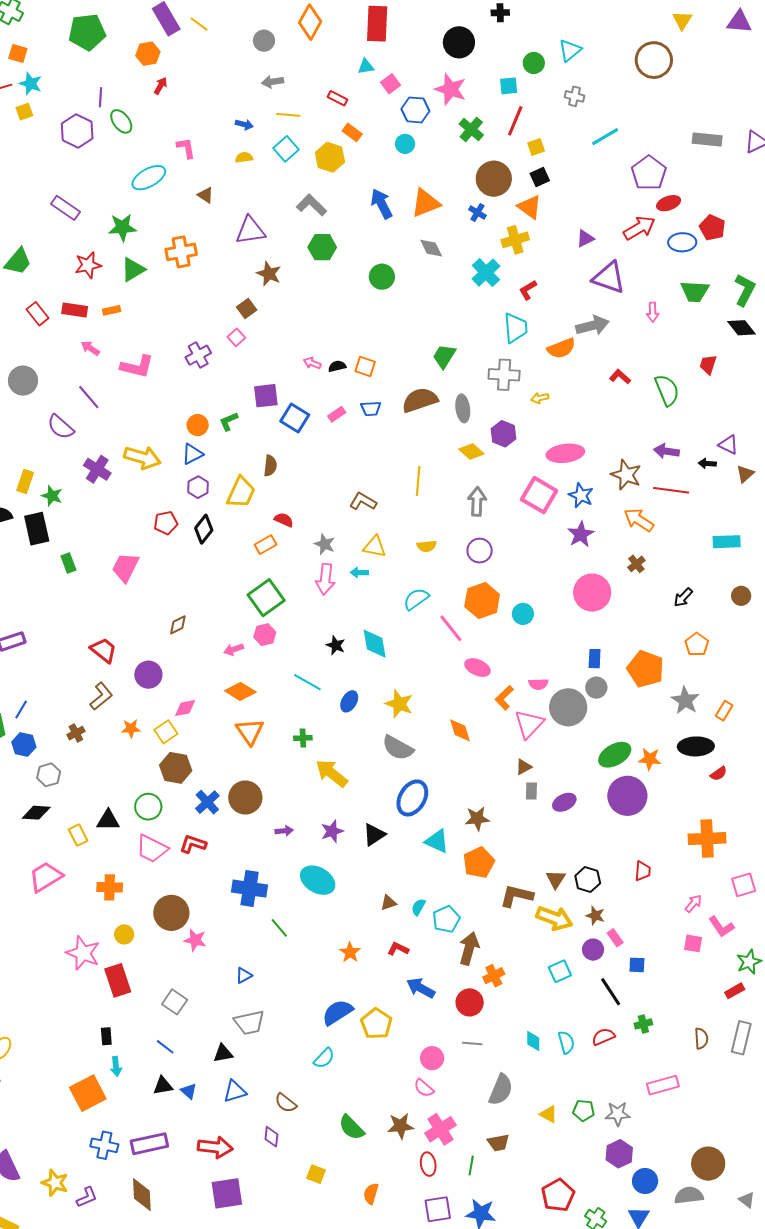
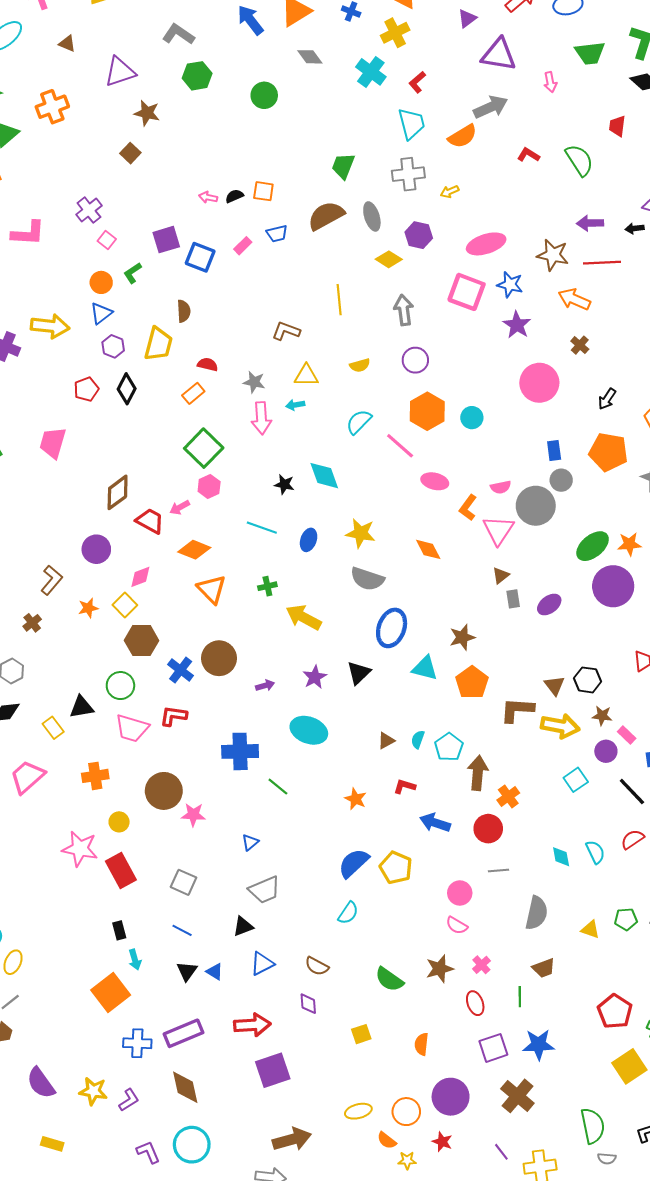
pink square: (236, 337) -> (107, 240), moved
black arrow: (683, 597) -> (607, 399), moved
brown diamond: (178, 625) -> (118, 492), size x1.6
red trapezoid: (104, 650) -> (150, 521), moved
black triangle: (163, 1086) -> (187, 971), turned -35
pink cross: (440, 1129) -> (481, 965), size x0.6
yellow square: (316, 1174) -> (361, 1034), turned -30

